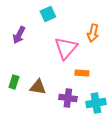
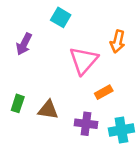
cyan square: (48, 14) -> (61, 17), turned -35
orange rectangle: (82, 73) -> (104, 92), turned -32

